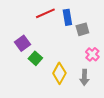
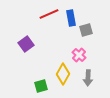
pink cross: (92, 54) -> (79, 55), moved
green square: (35, 58) -> (41, 86), moved, turned 32

